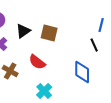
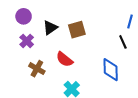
brown square: (49, 33) -> (77, 30), turned -30

